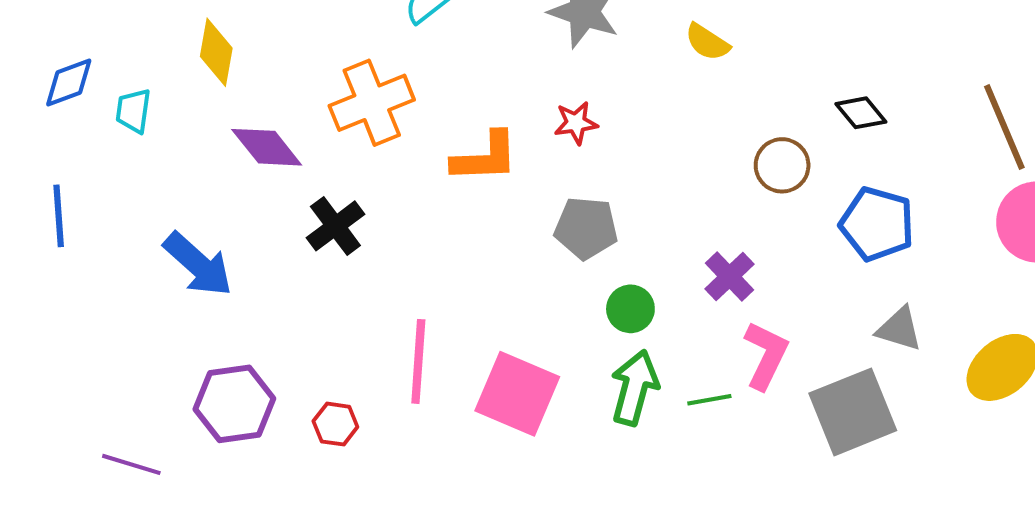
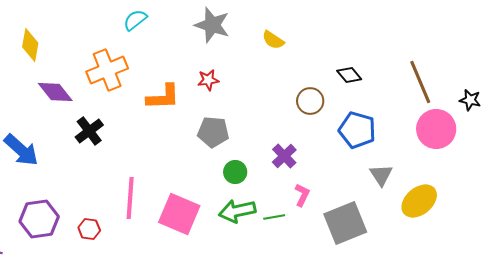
gray triangle: (899, 329) -> (381, 175), moved, turned 40
pink L-shape: (766, 355) -> (302, 195), size x0.7
green arrow: (635, 388) -> (237, 211), turned -117

